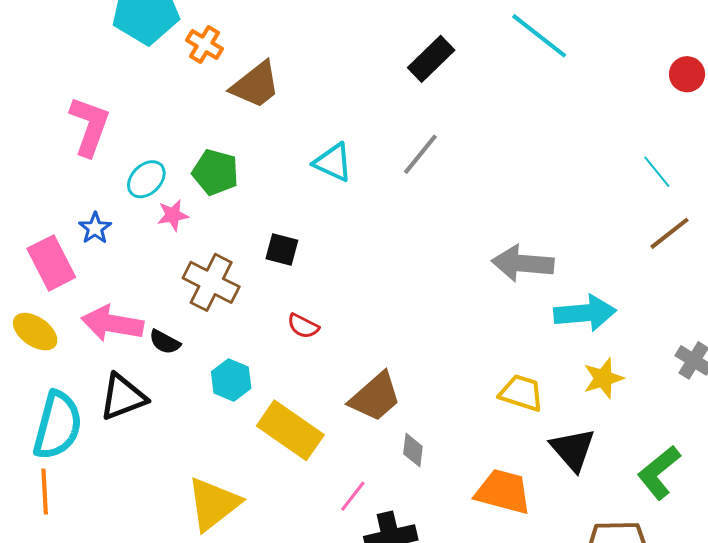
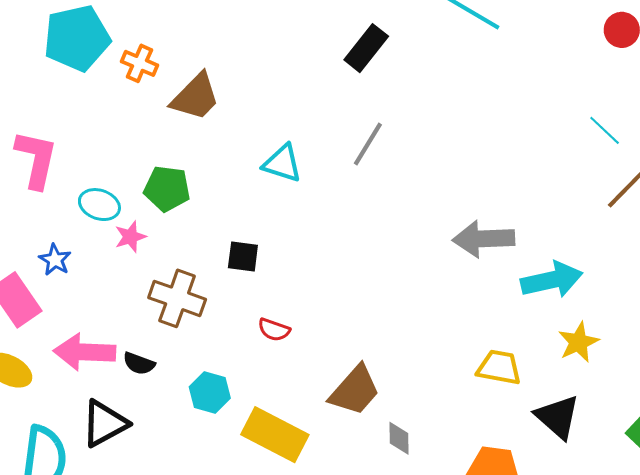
cyan ellipse: (146, 179) -> (99, 205), turned 72

